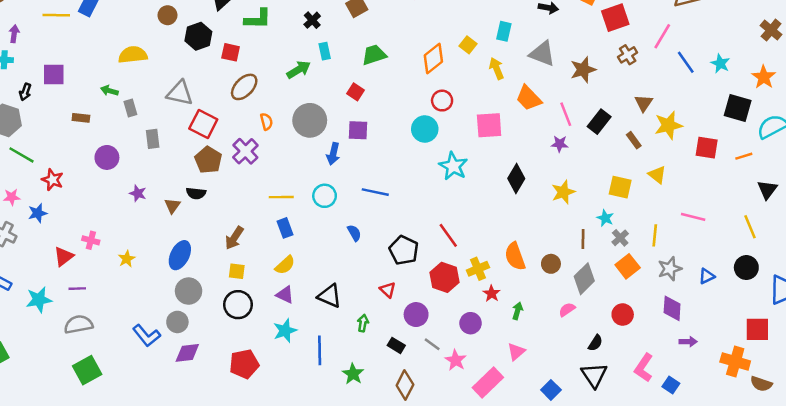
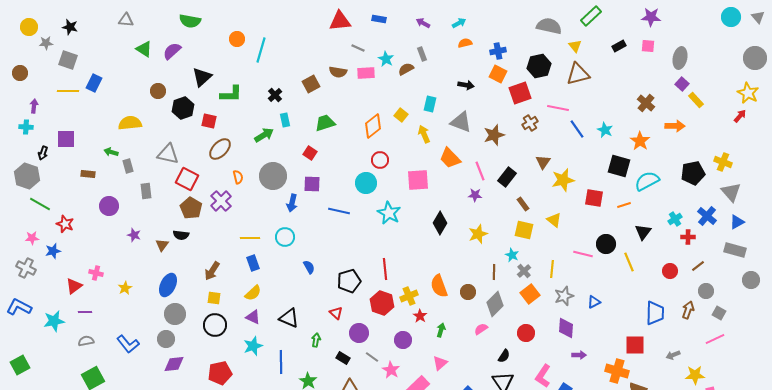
pink line: (662, 36) -> (558, 108), turned 70
brown rectangle: (634, 140) -> (523, 204), moved
blue line: (375, 192) -> (339, 211), moved
red line: (448, 235) -> (385, 269), turned 30
black pentagon: (404, 250) -> (349, 281), turned 30
black circle: (746, 268) -> (606, 244), moved
gray semicircle: (78, 324) -> (86, 341), size x0.7
blue L-shape: (146, 336) -> (128, 344), moved

